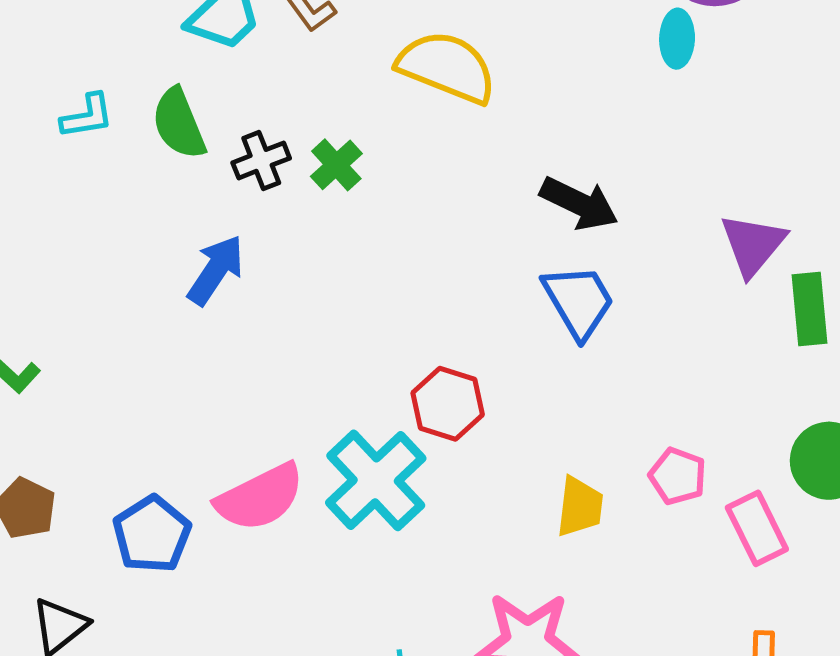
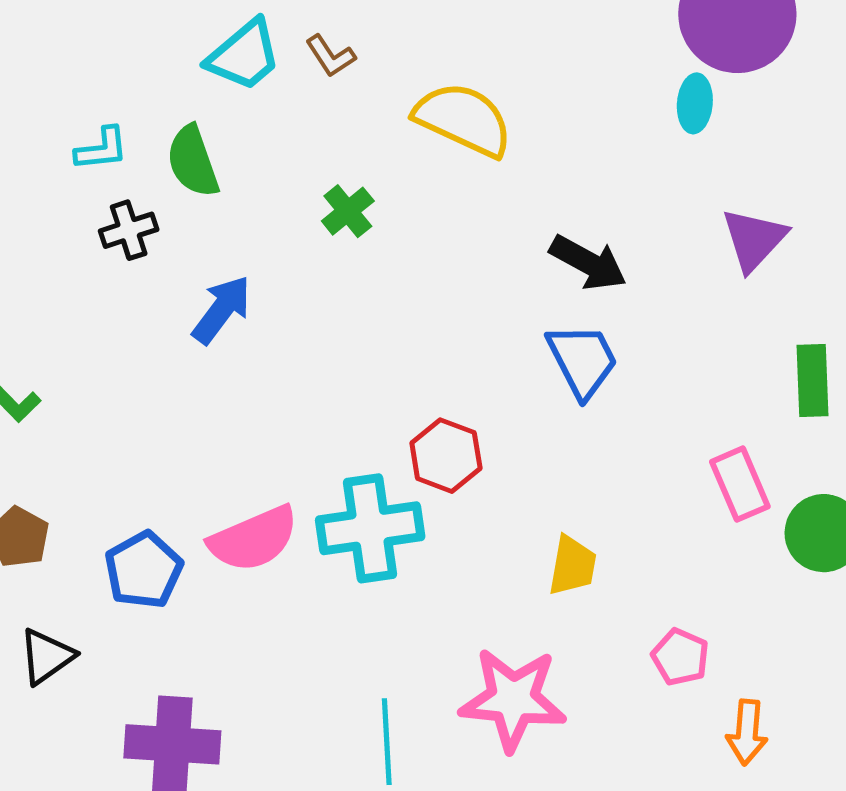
black cross: (261, 160) -> (129, 230), moved
purple triangle: (753, 245) -> (754, 239), moved
pink pentagon: (678, 476) -> (680, 657), moved
cyan cross: (376, 480) -> (370, 528), turned 32
pink rectangle: (757, 528) -> (740, 484), moved

